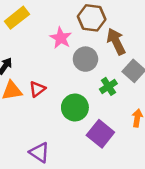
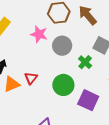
brown arrow: (116, 42) -> (88, 15), moved

